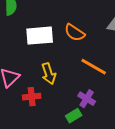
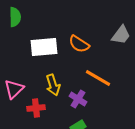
purple cross: (87, 99) -> (78, 99), moved

